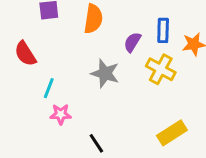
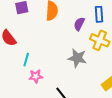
gray star: (105, 73) -> (77, 58), moved

